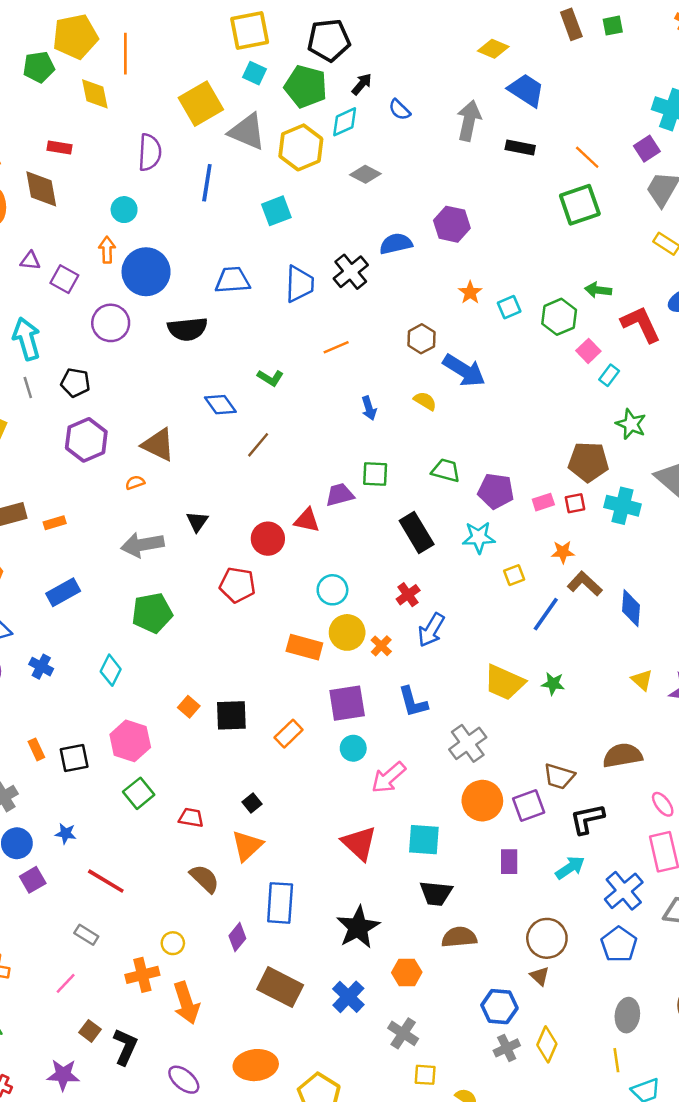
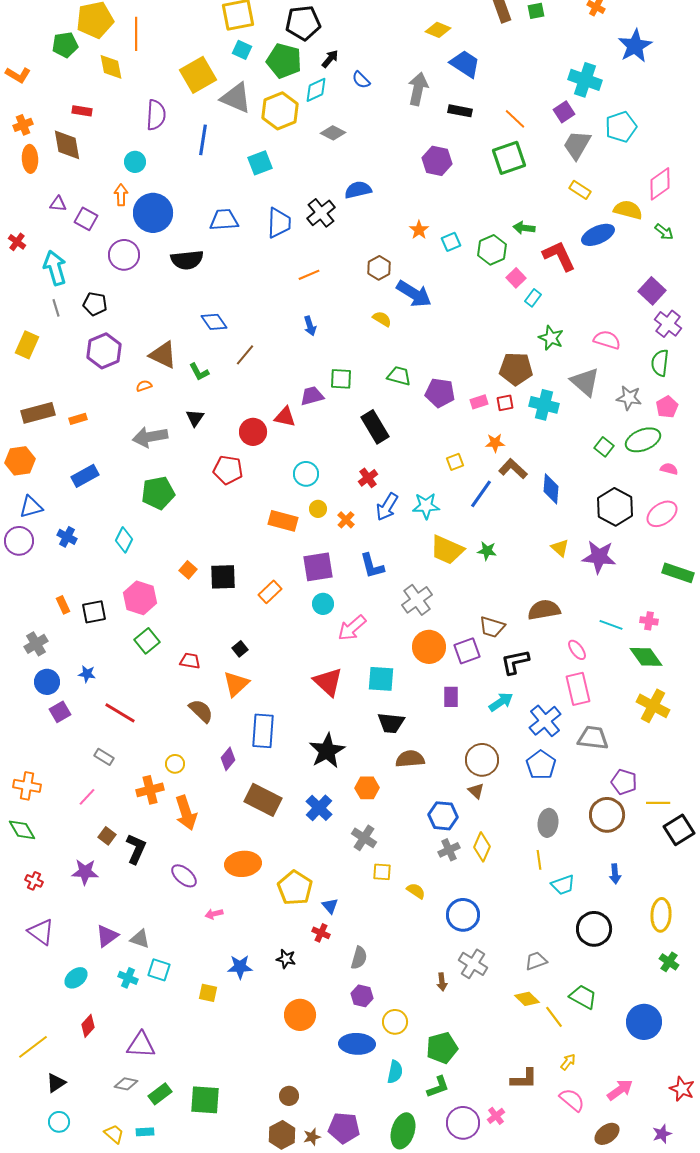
purple hexagon: (452, 224) -> (437, 161), moved
green L-shape: (270, 378) -> (199, 372), moved, turned 30
blue arrow: (369, 408) -> (310, 326), moved
cyan star: (479, 537) -> (426, 506), moved
yellow circle: (347, 632) -> (318, 509), size x0.6

